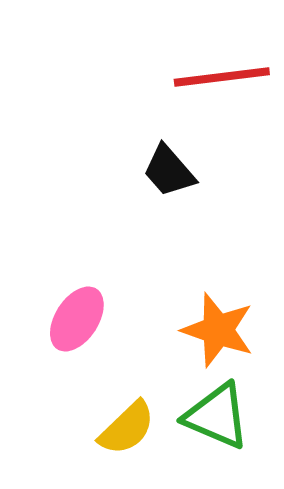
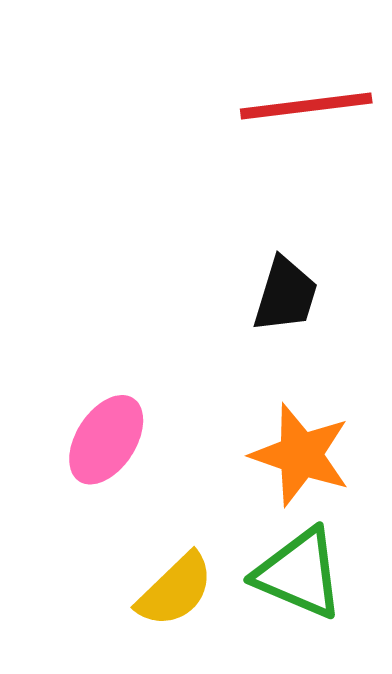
black trapezoid: (169, 171) -> (285, 295), moved, turned -122

